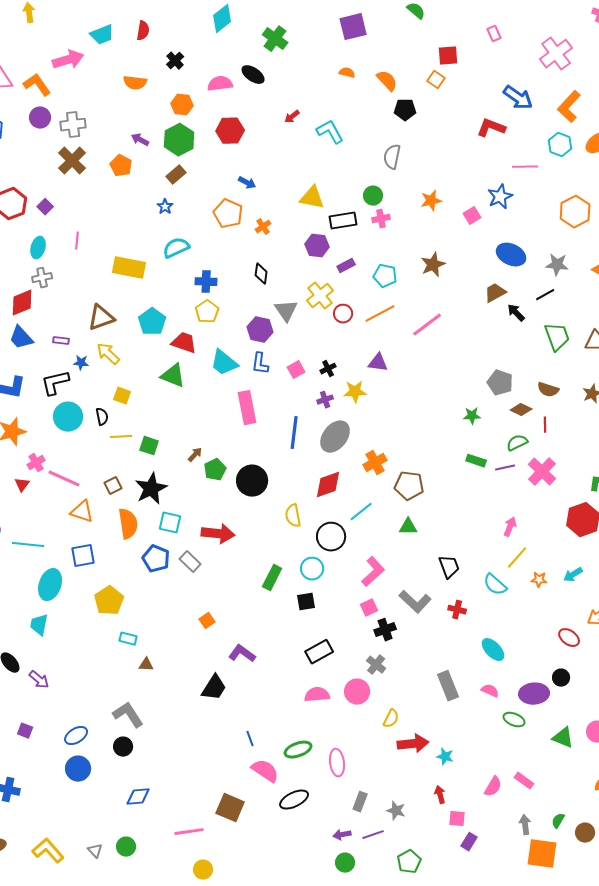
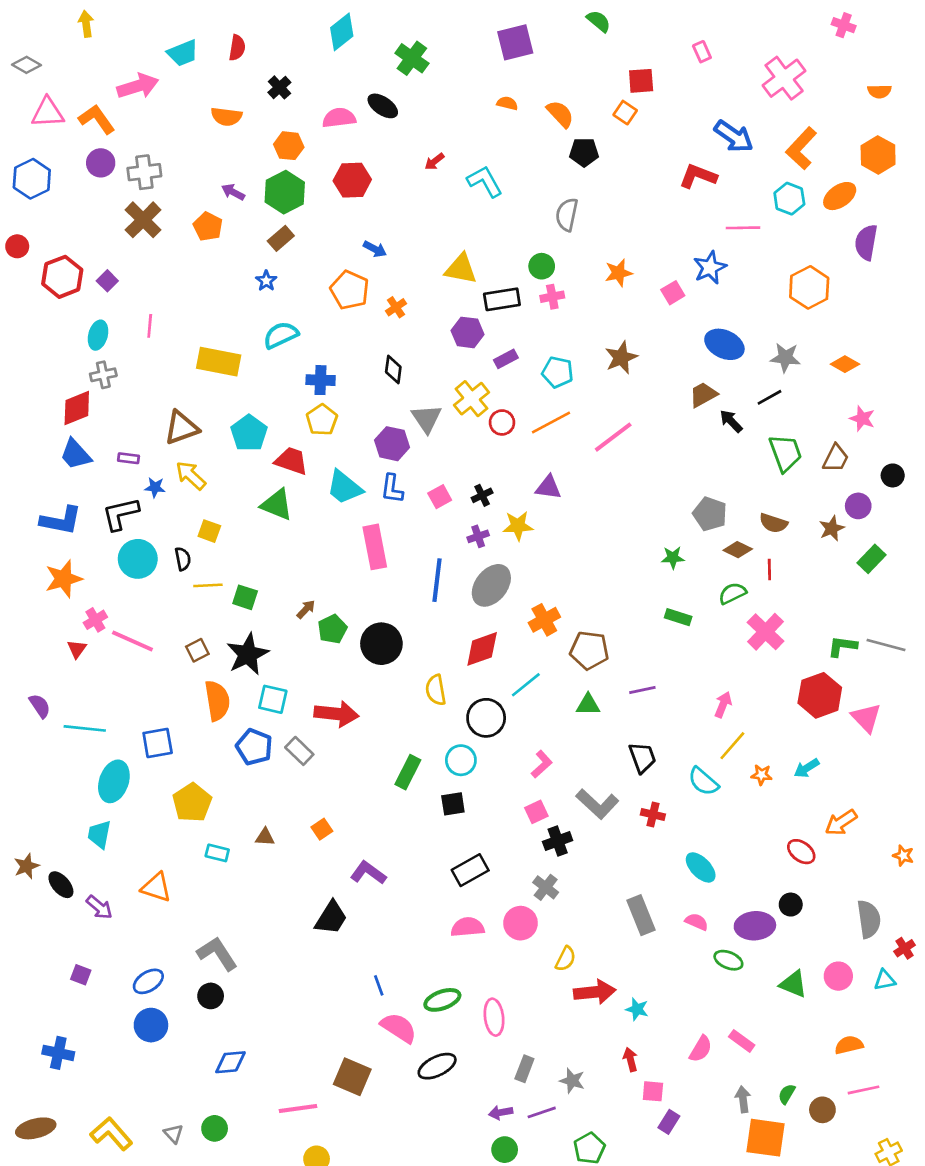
purple line: (505, 468) -> (642, 690), moved
orange triangle: (82, 512) -> (156, 887), moved
pink L-shape: (373, 572) -> (542, 764), size x0.7
brown triangle: (146, 665) -> (265, 837), moved

